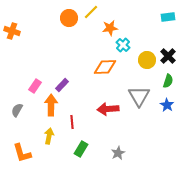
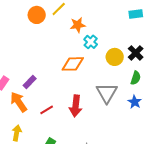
orange arrow: (51, 105) -> (19, 102), turned -35
red arrow: (108, 109) -> (76, 106), turned -80
red line: (72, 122) -> (47, 110), moved, turned 64

